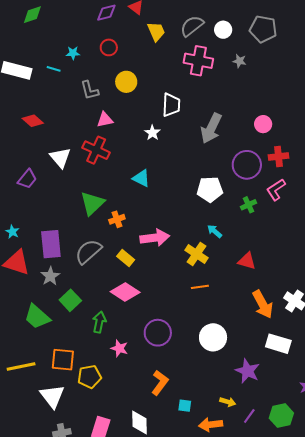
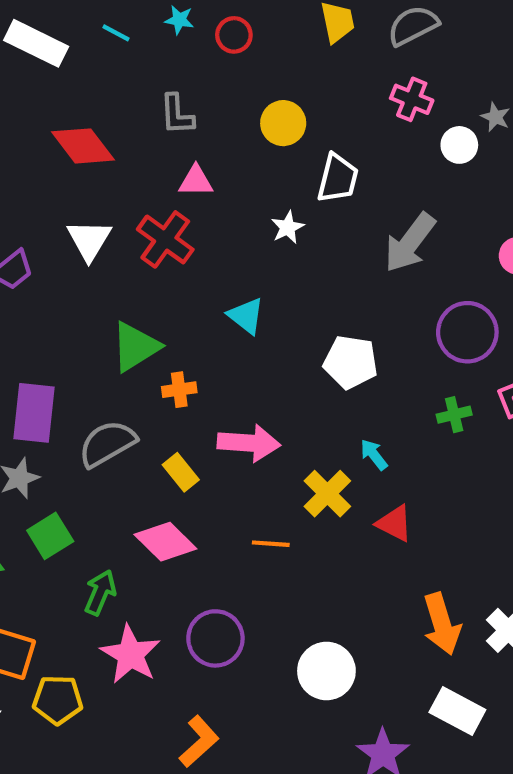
white circle: (223, 30) -> (459, 145), moved
cyan star: (73, 53) -> (179, 20), moved
pink cross: (198, 61) -> (412, 99), size x0.7
cyan line: (54, 69) -> (116, 33), moved
yellow circle: (126, 82) -> (283, 123), moved
red diamond: (33, 121) -> (83, 146), moved, size x1.4
white pentagon: (210, 189) -> (351, 362), moved
red triangle: (247, 261) -> (394, 523), moved
orange line: (200, 287) -> (271, 544), moved
pink star: (119, 348) -> (130, 654), size x1.6

